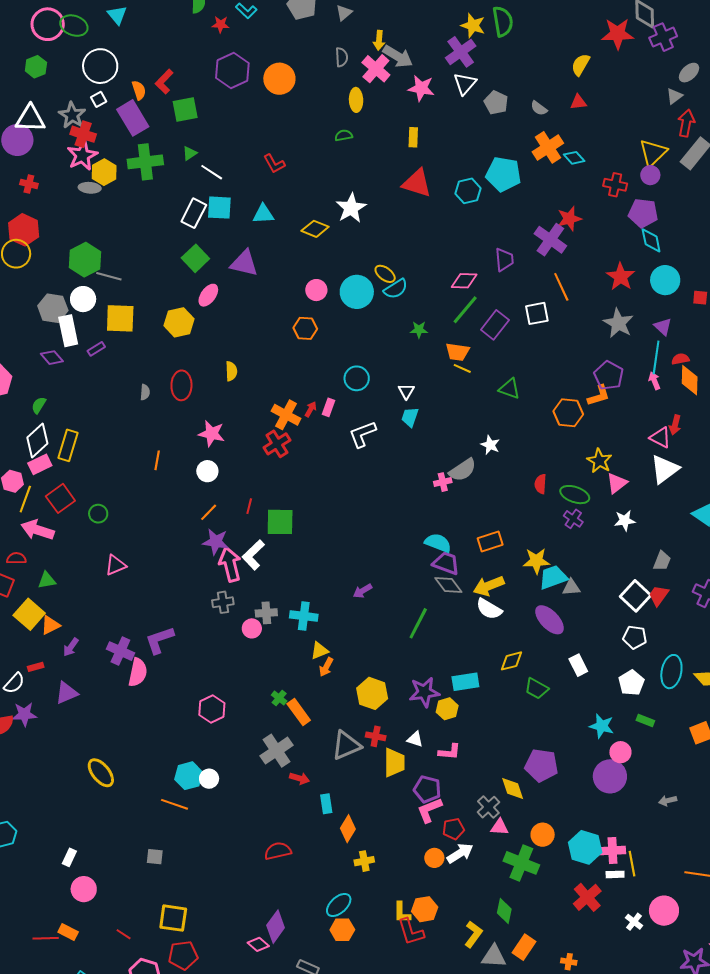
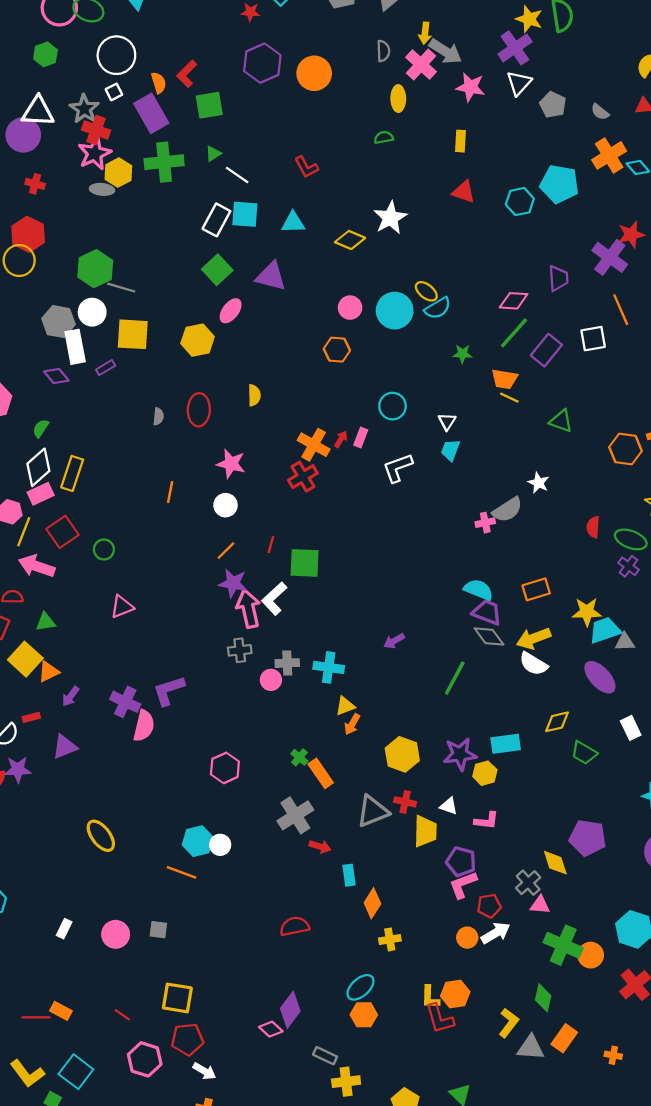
red triangle: (417, 183) -> (464, 192), size x0.7
orange circle: (543, 835) -> (591, 955), moved
pink circle: (84, 889) -> (116, 934), moved

